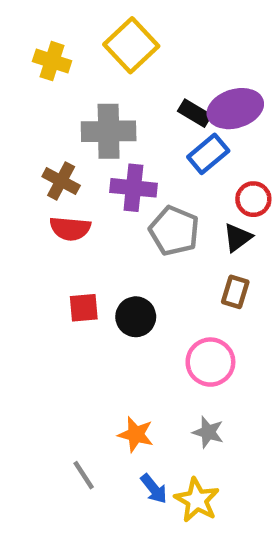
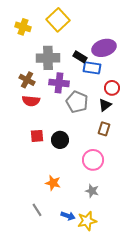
black rectangle: (195, 113) -> (80, 57), moved
blue rectangle: (208, 154) -> (92, 68), turned 48
orange star: (136, 434) -> (53, 183), moved
blue arrow: (154, 489) -> (68, 216), turned -32
yellow star: (197, 500) -> (87, 221), turned 30

